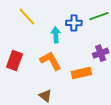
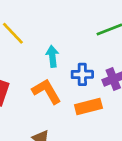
blue cross: (74, 23) -> (82, 74), moved

